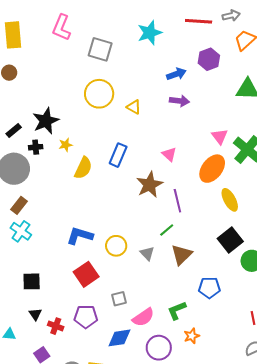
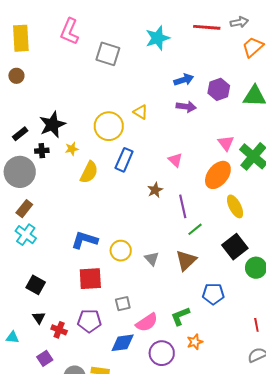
purple hexagon: (209, 59) -> (219, 89), moved
yellow circle: (99, 94) -> (109, 126), moved
brown star: (150, 185) -> (155, 190), size x0.6
green line: (167, 230) -> (195, 229), moved
red square: (86, 274) -> (90, 279), turned 30
black square: (32, 281) -> (36, 285), turned 30

